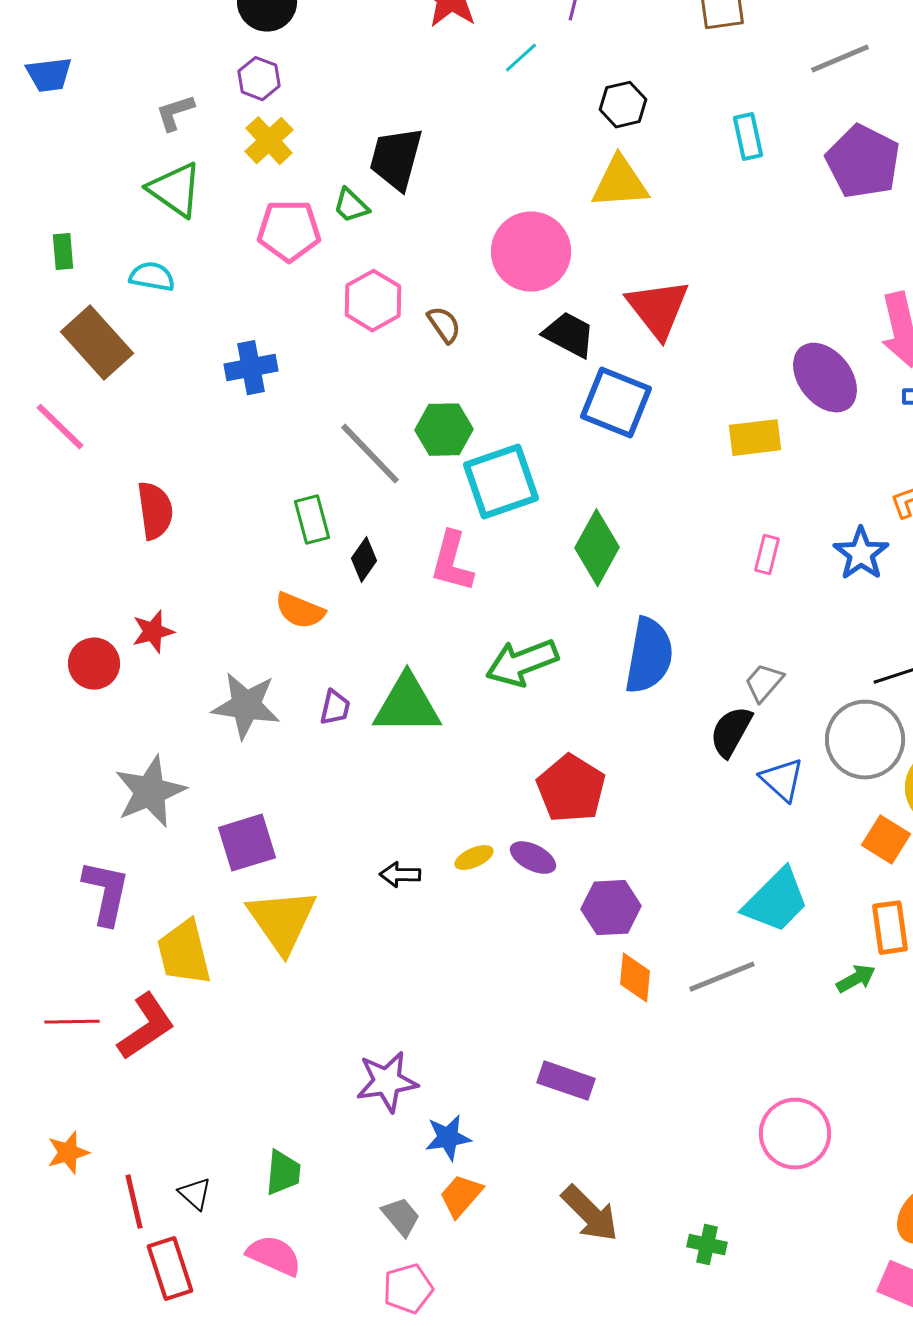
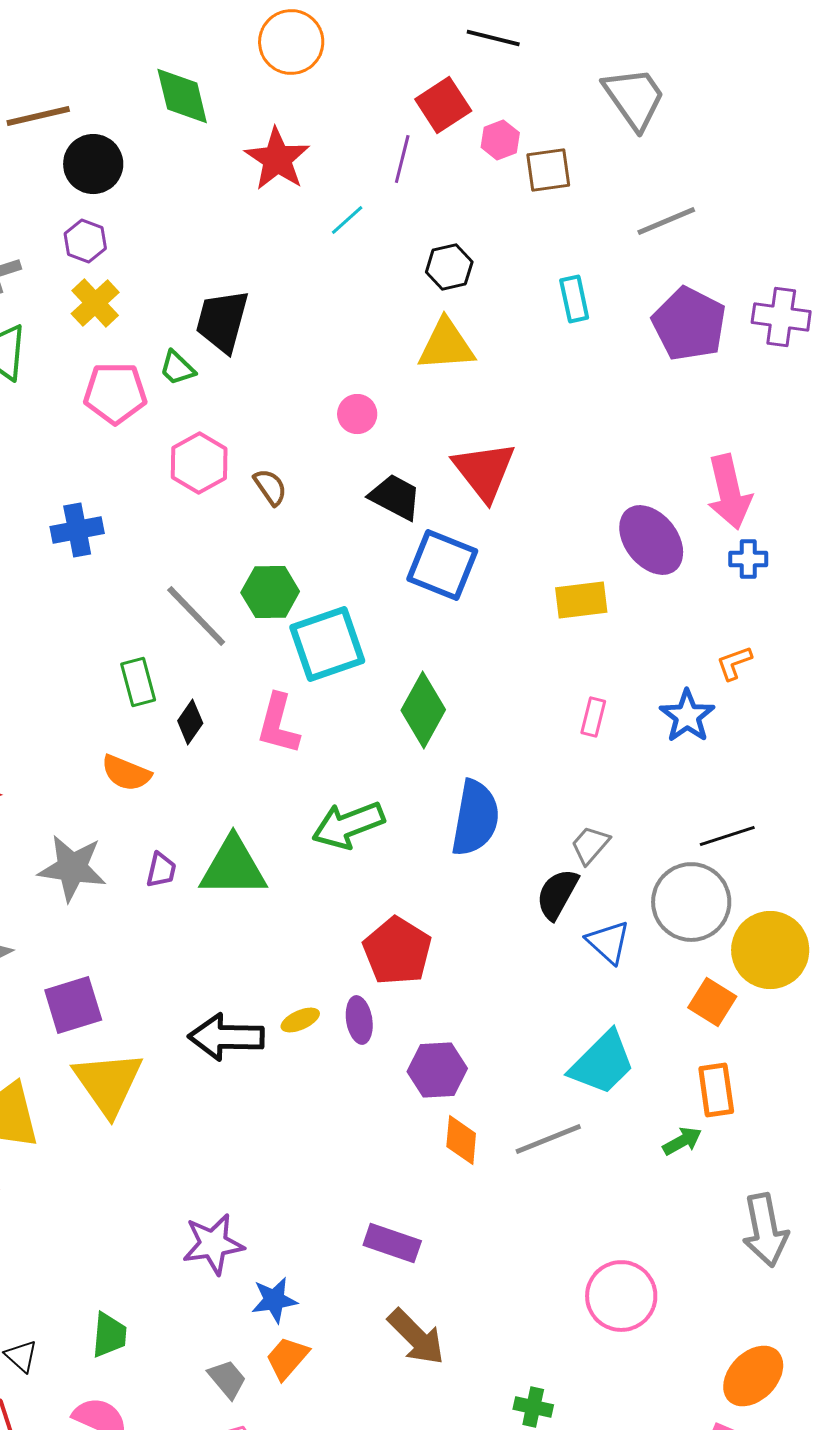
pink circle: (531, 252) -> (357, 414), size x0.5
purple ellipse: (533, 858) -> (359, 1020), turned 54
black arrow: (400, 875) -> (226, 1037), size x1.8
brown arrow: (590, 1214) -> (416, 1337), moved

